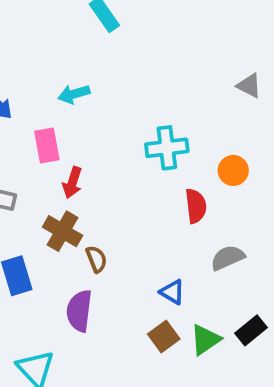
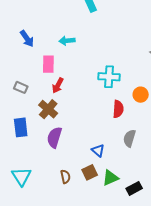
gray semicircle: (228, 258) -> (129, 138), turned -60
brown semicircle: (96, 259) -> (65, 177), moved
purple semicircle: (79, 311) -> (54, 137), moved
black rectangle: (251, 330) -> (134, 188), moved

